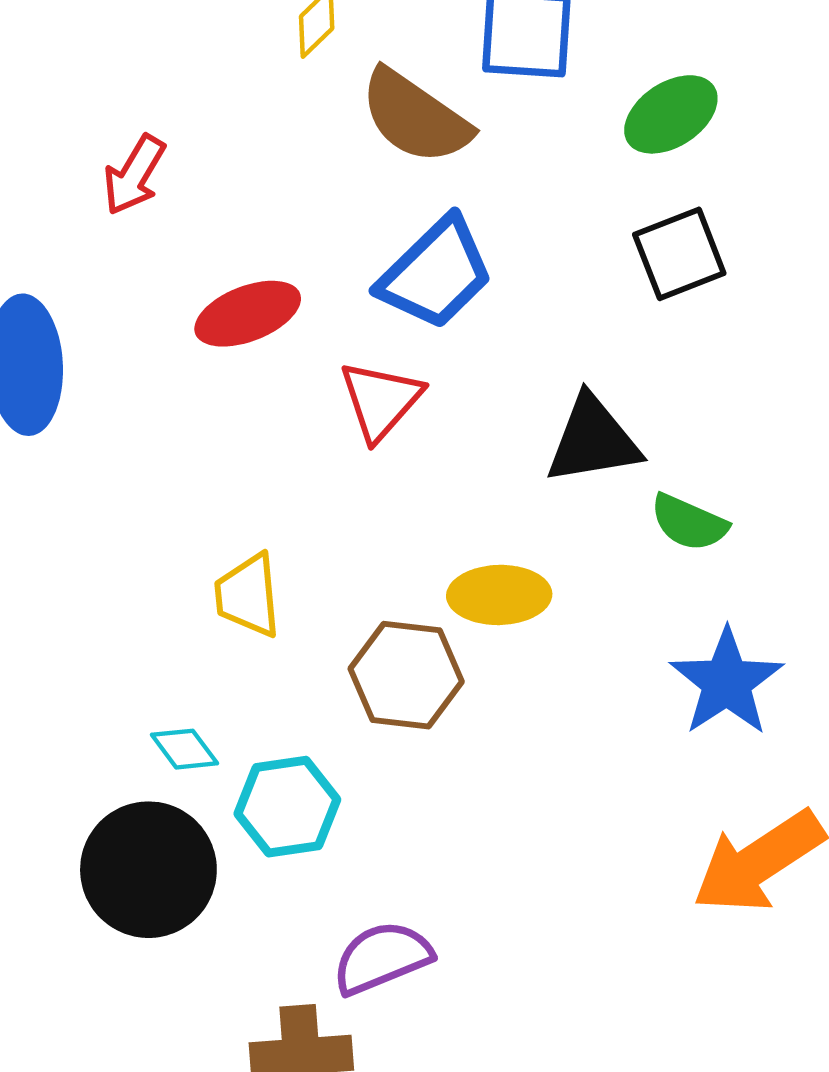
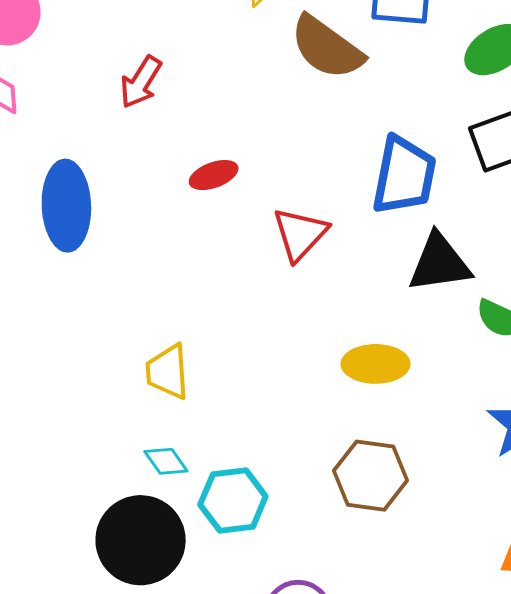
blue trapezoid: (436, 273) -> (404, 175), moved, turned -36
red ellipse: (248, 314) -> (214, 175), size x0.7
yellow trapezoid: (248, 595) -> (168, 372), moved
brown hexagon: (406, 675) -> (370, 476), moved

